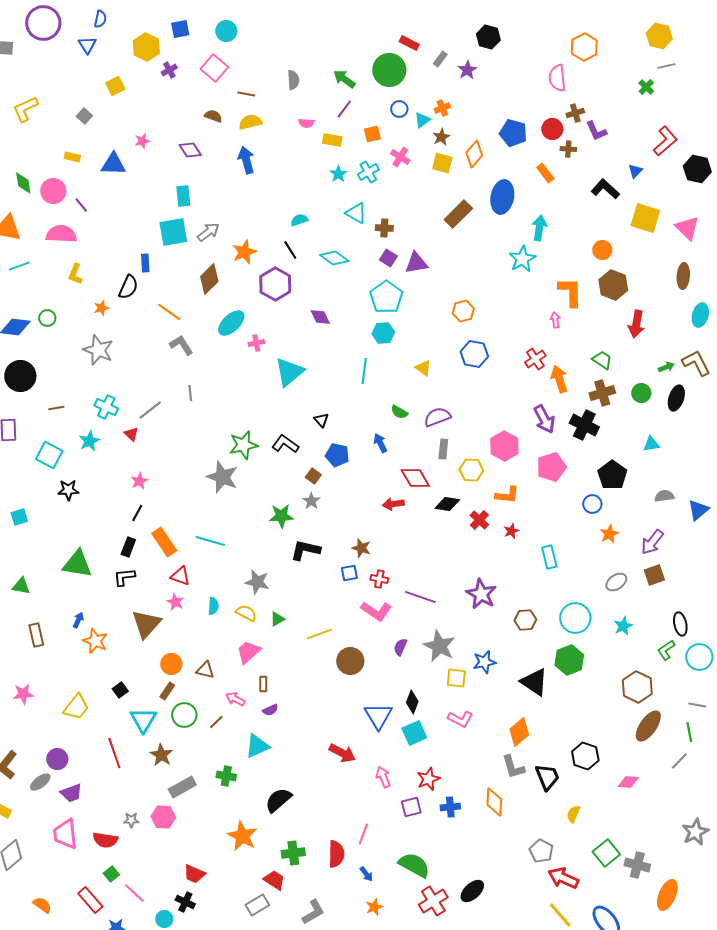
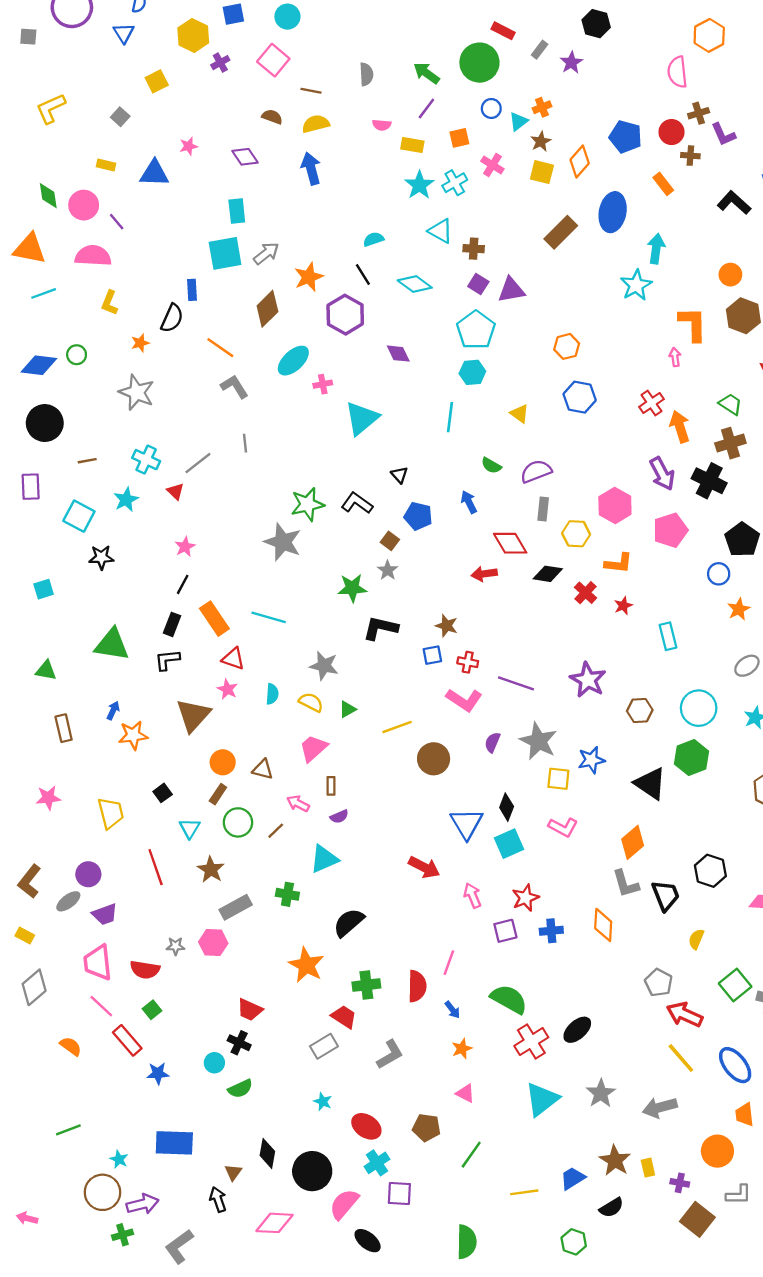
cyan star: (338, 174) -> (419, 185), size x1.4
orange star: (95, 641) -> (133, 735), turned -30
yellow trapezoid: (76, 707) -> (111, 813), turned -52
cyan triangle: (143, 720) -> (190, 828), size x0.7
pink line: (134, 893) -> (101, 1006), moved

